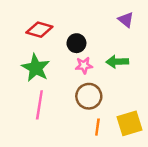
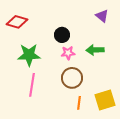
red diamond: (39, 30) -> (17, 22), moved
green star: (36, 68) -> (29, 55), turned -30

